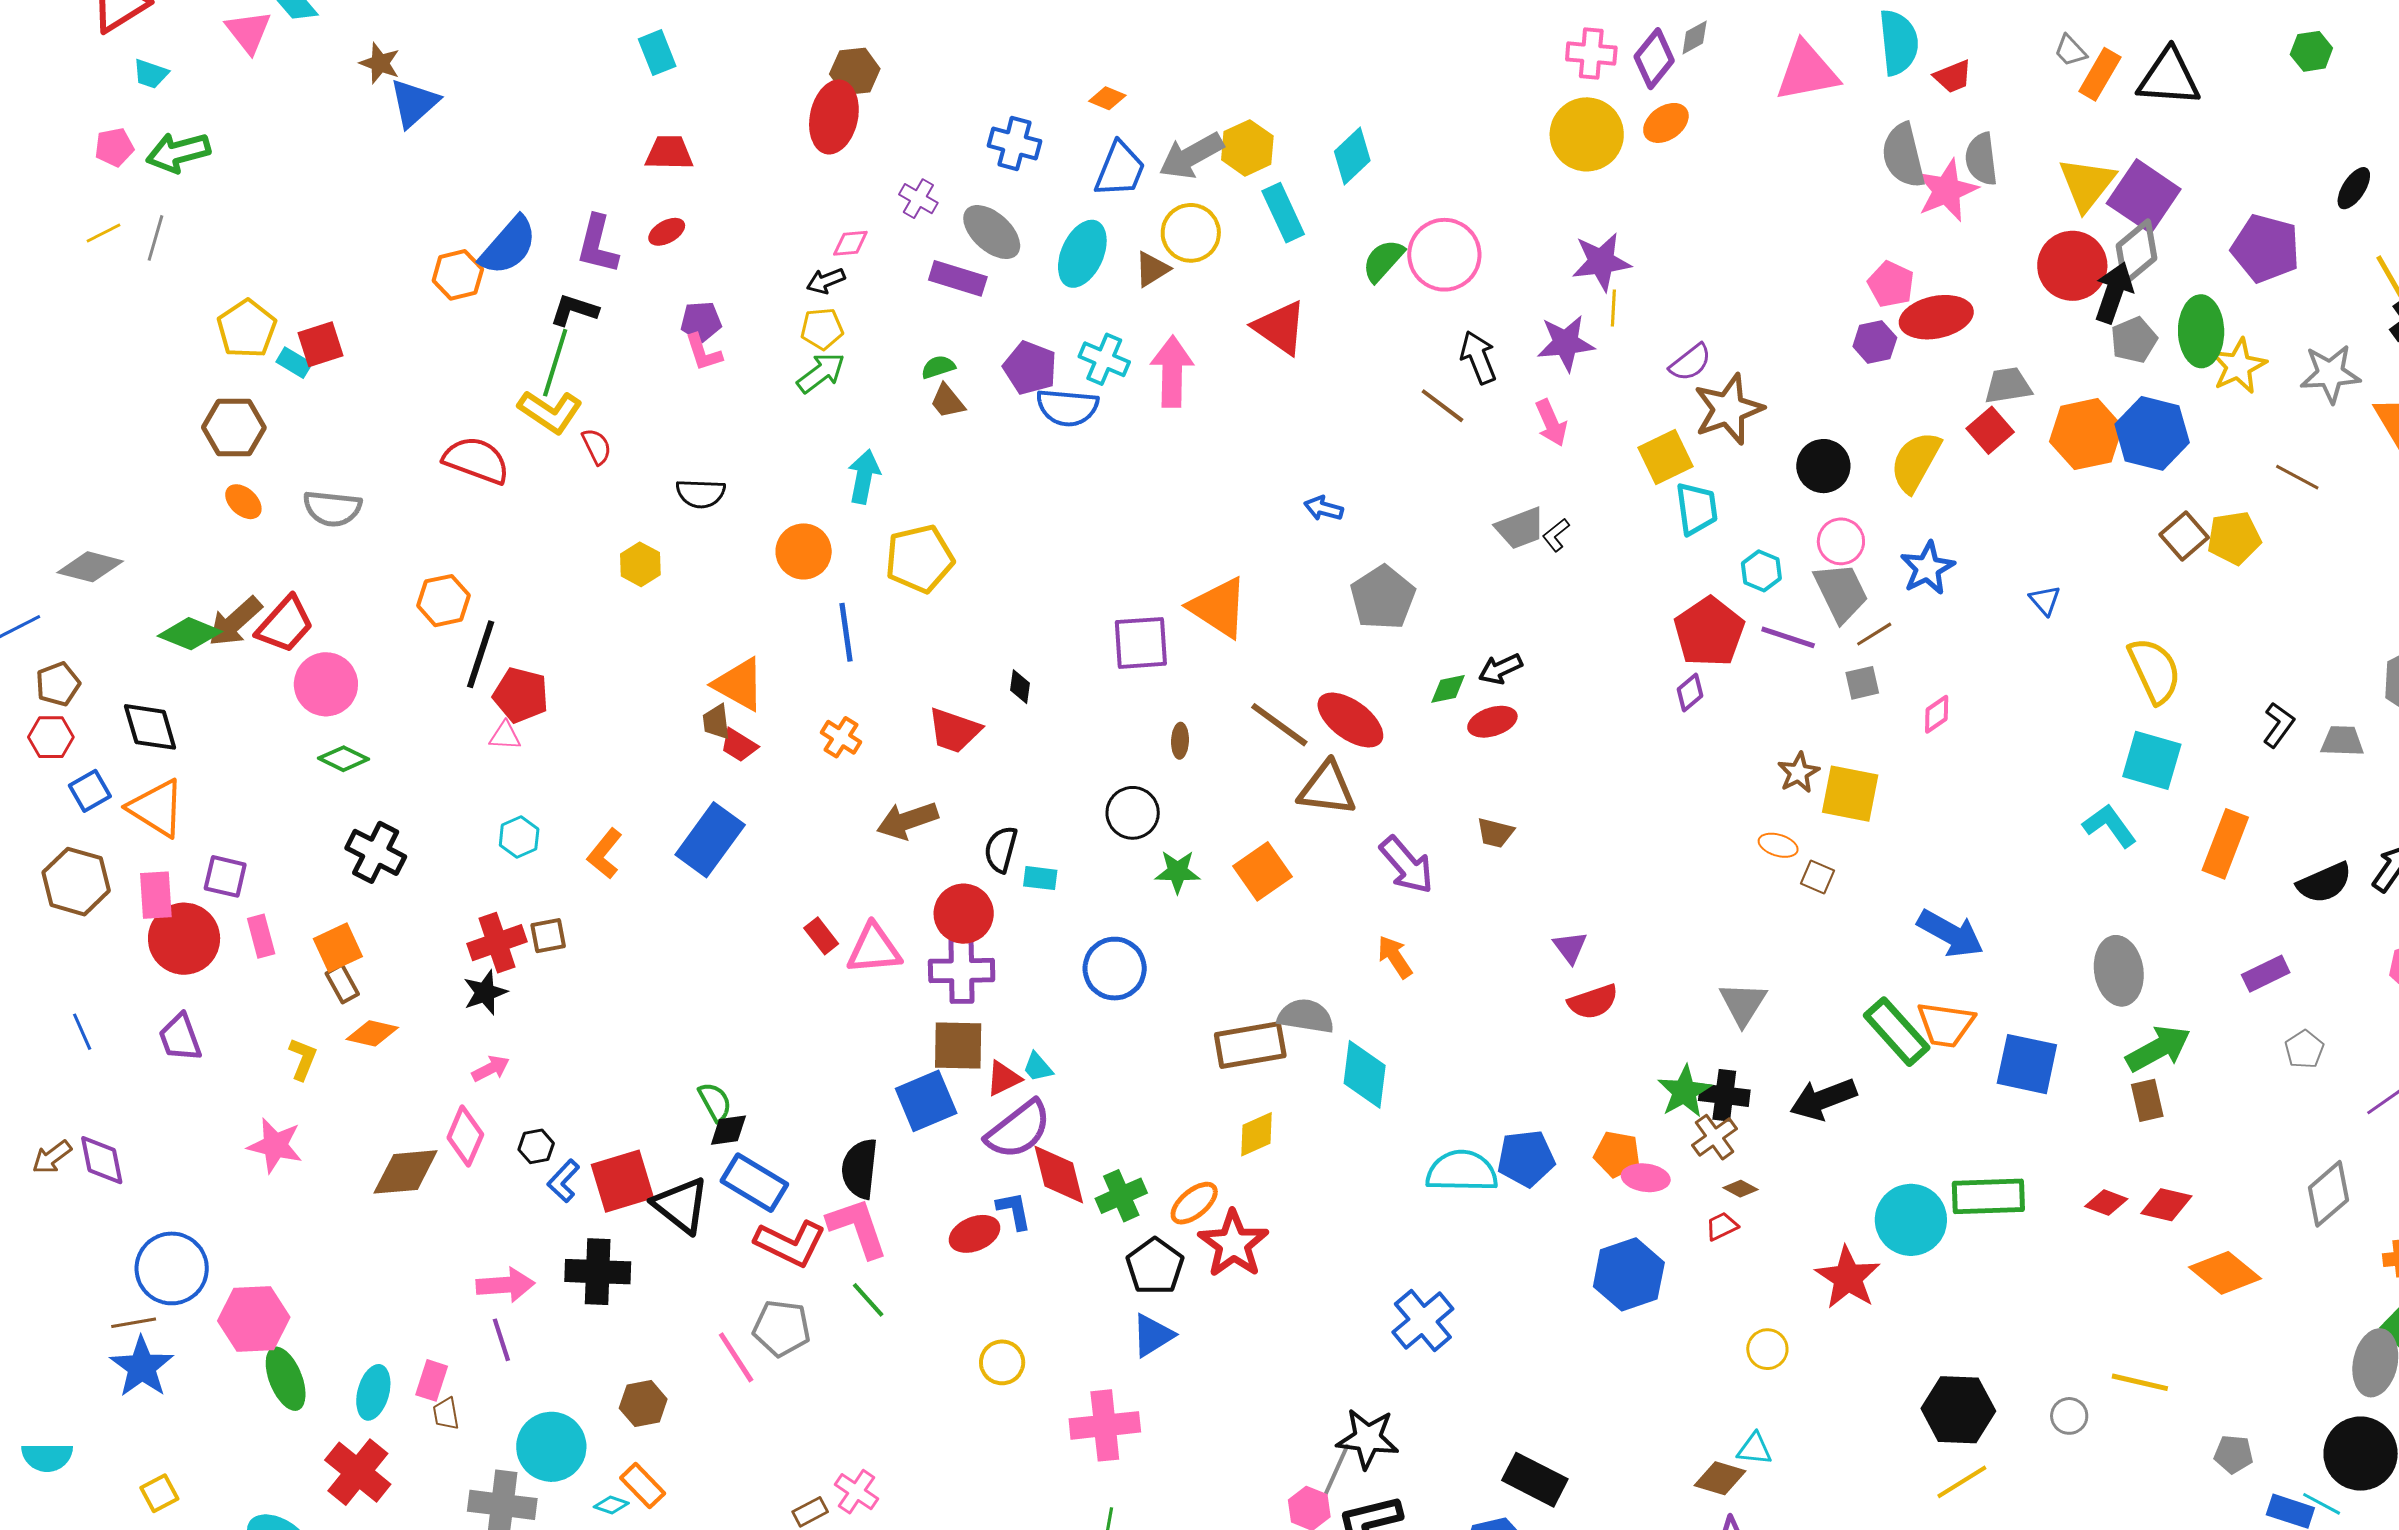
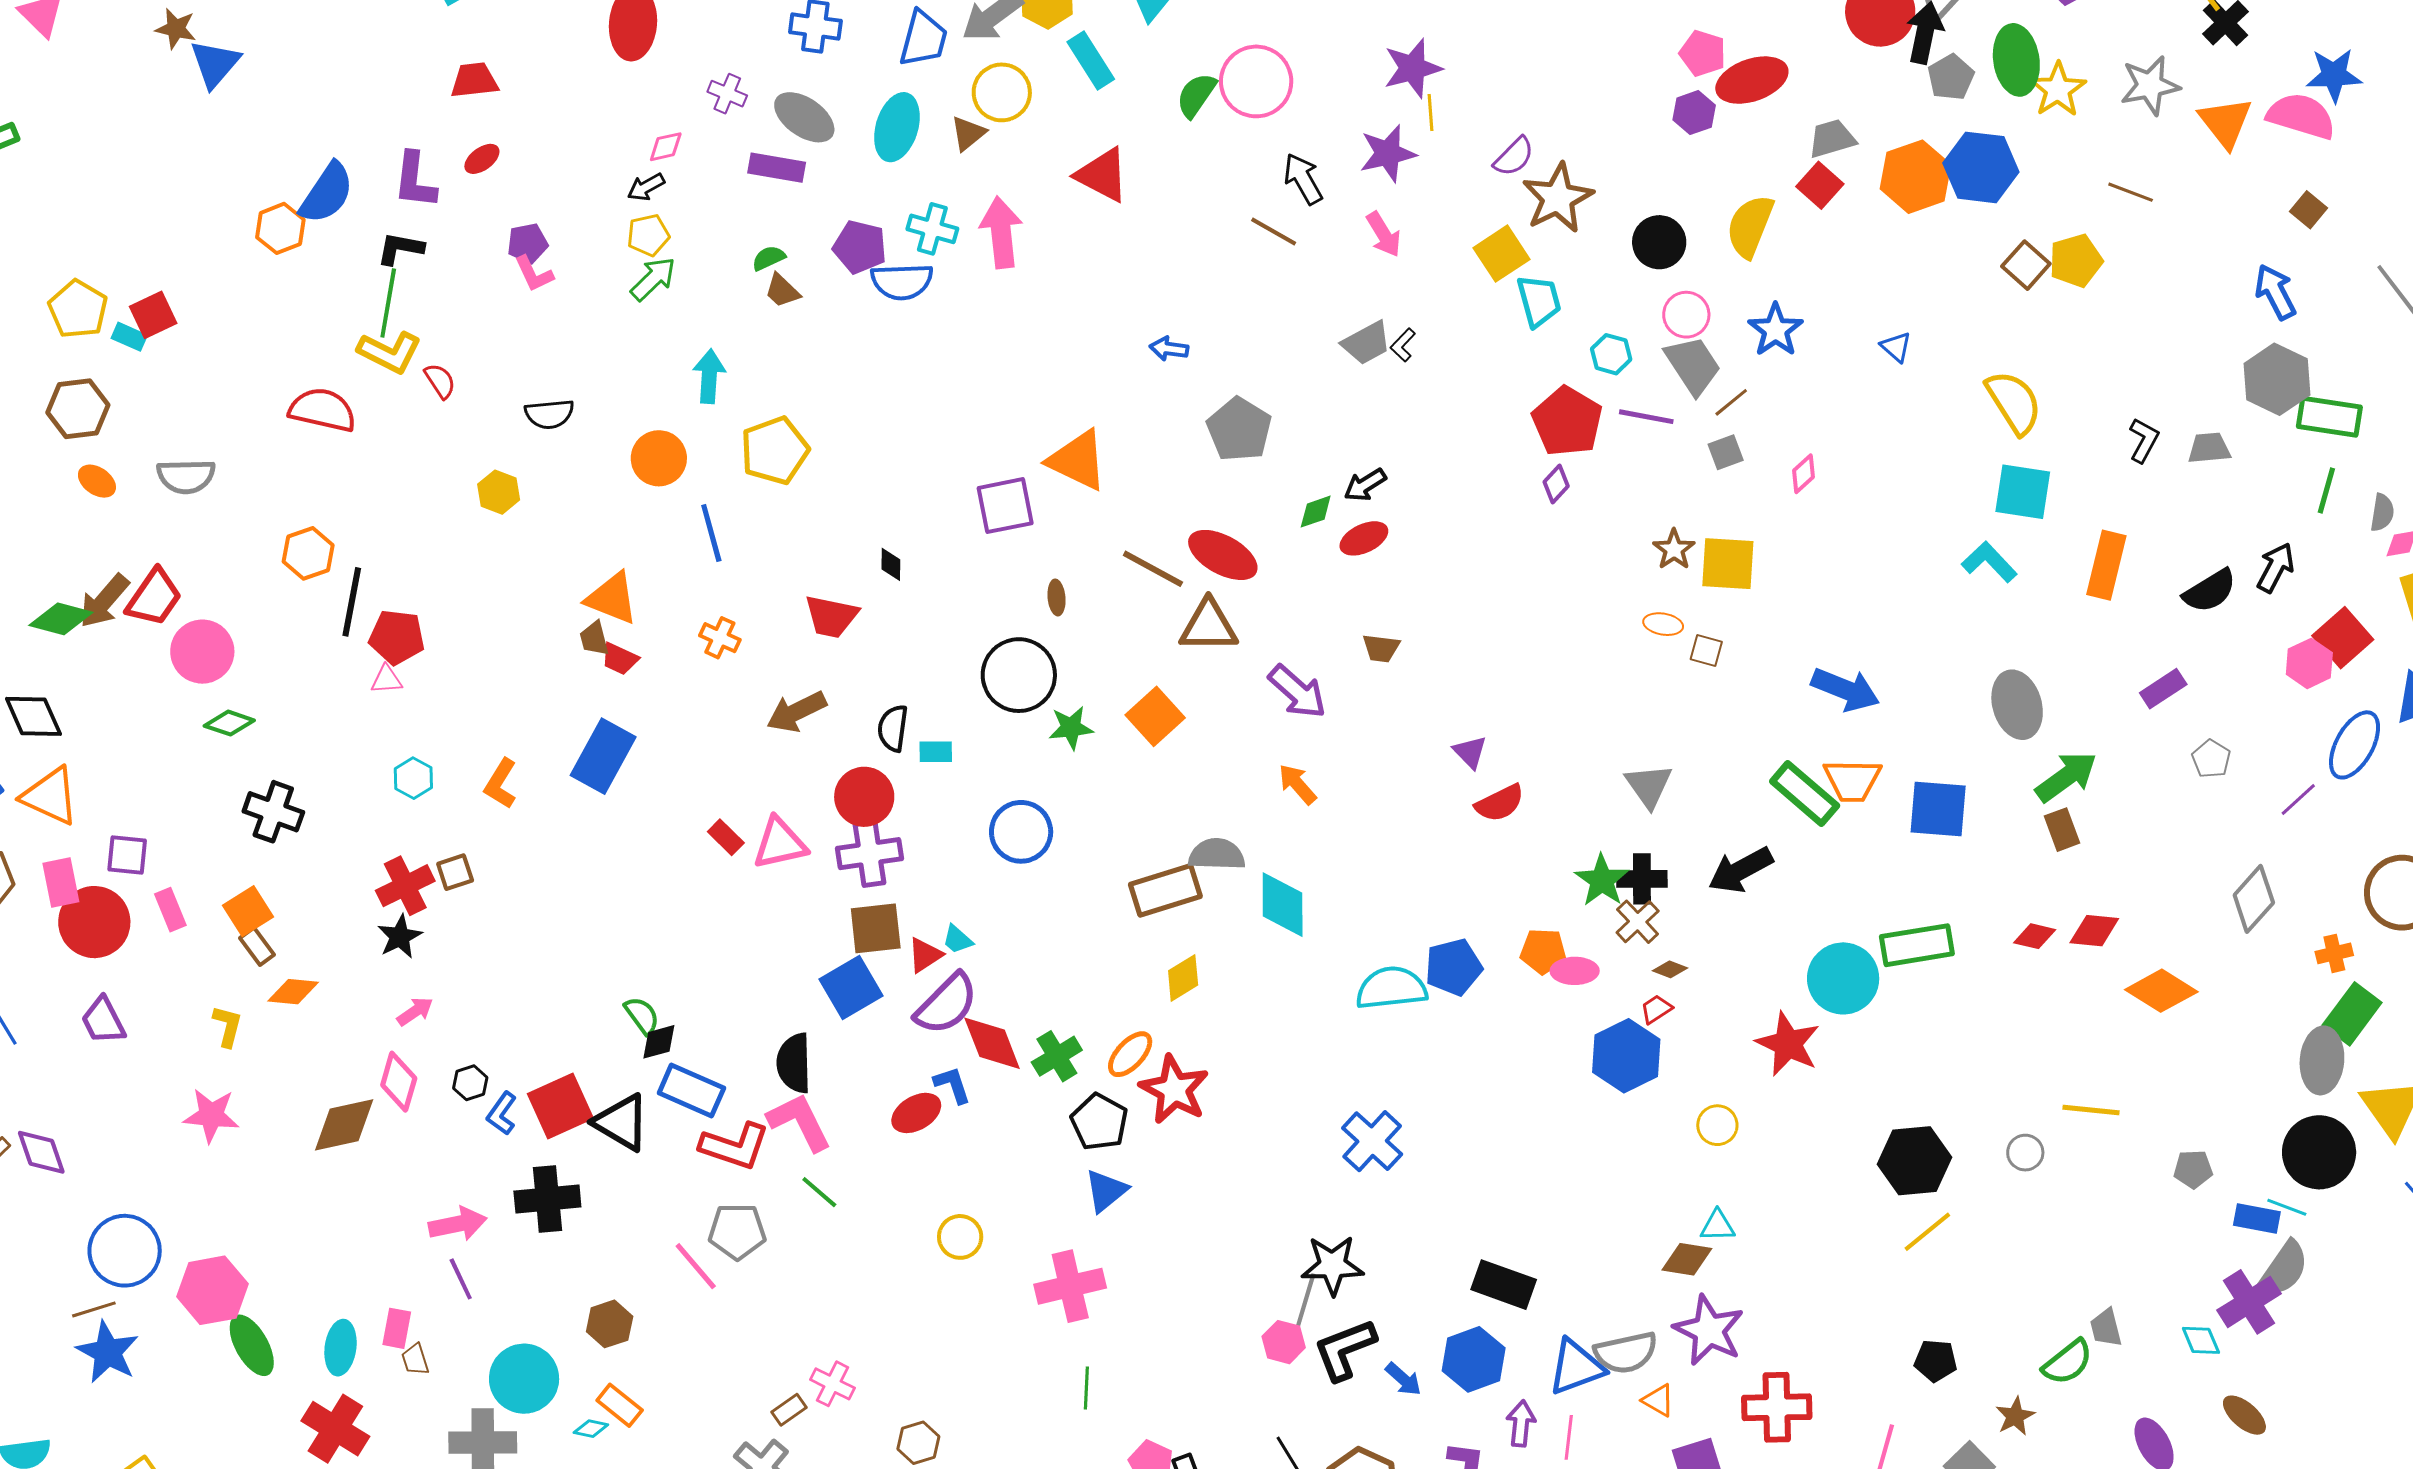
black circle: (1133, 813) -> (1019, 675), size x1.4
blue hexagon: (1629, 1274) -> (1626, 1056), moved

